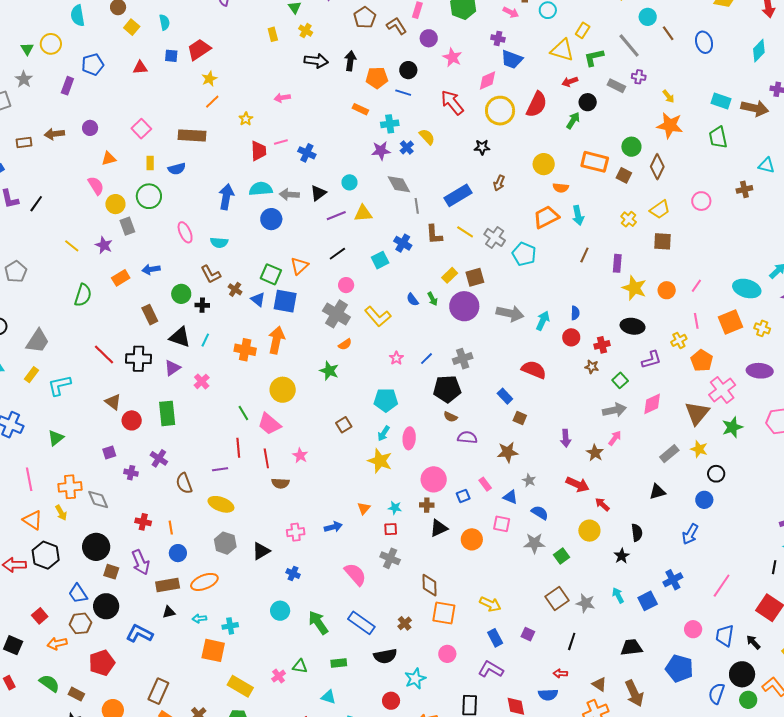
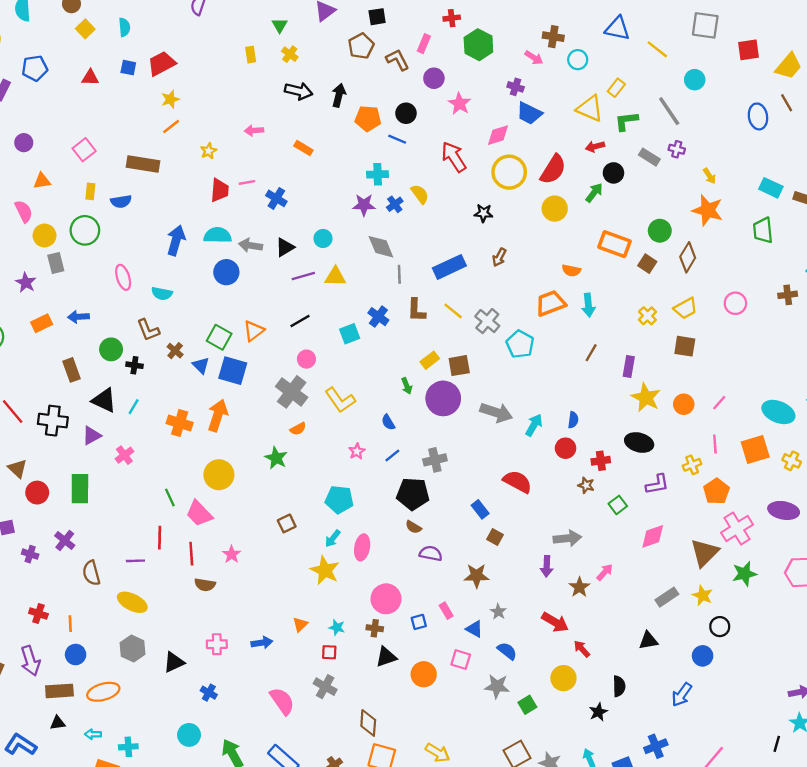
brown line: (668, 33) -> (787, 103), moved
orange rectangle: (360, 109) -> (303, 148), moved
yellow circle: (544, 164) -> (555, 209), moved
blue semicircle: (413, 300) -> (388, 422), moved
gray arrow: (614, 410) -> (567, 538), moved

